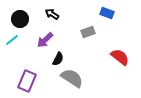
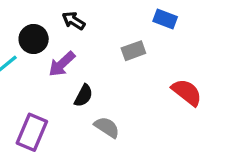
black circle: (20, 19) -> (34, 39), moved
gray semicircle: (72, 78) -> (107, 127), size x0.7

